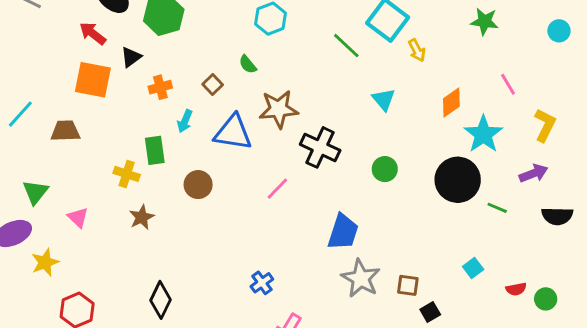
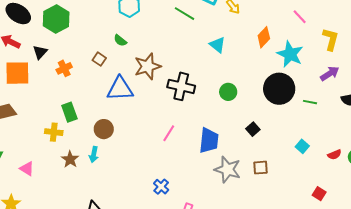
cyan arrow: (185, 121) -> (94, 154), moved
pink line: (277, 189) -> (169, 133), moved
black square: (430, 312) -> (253, 129), moved

